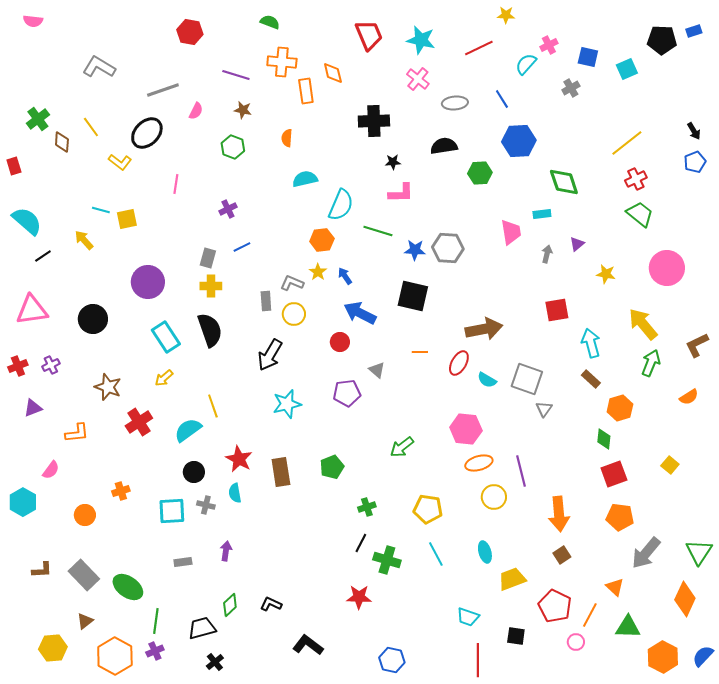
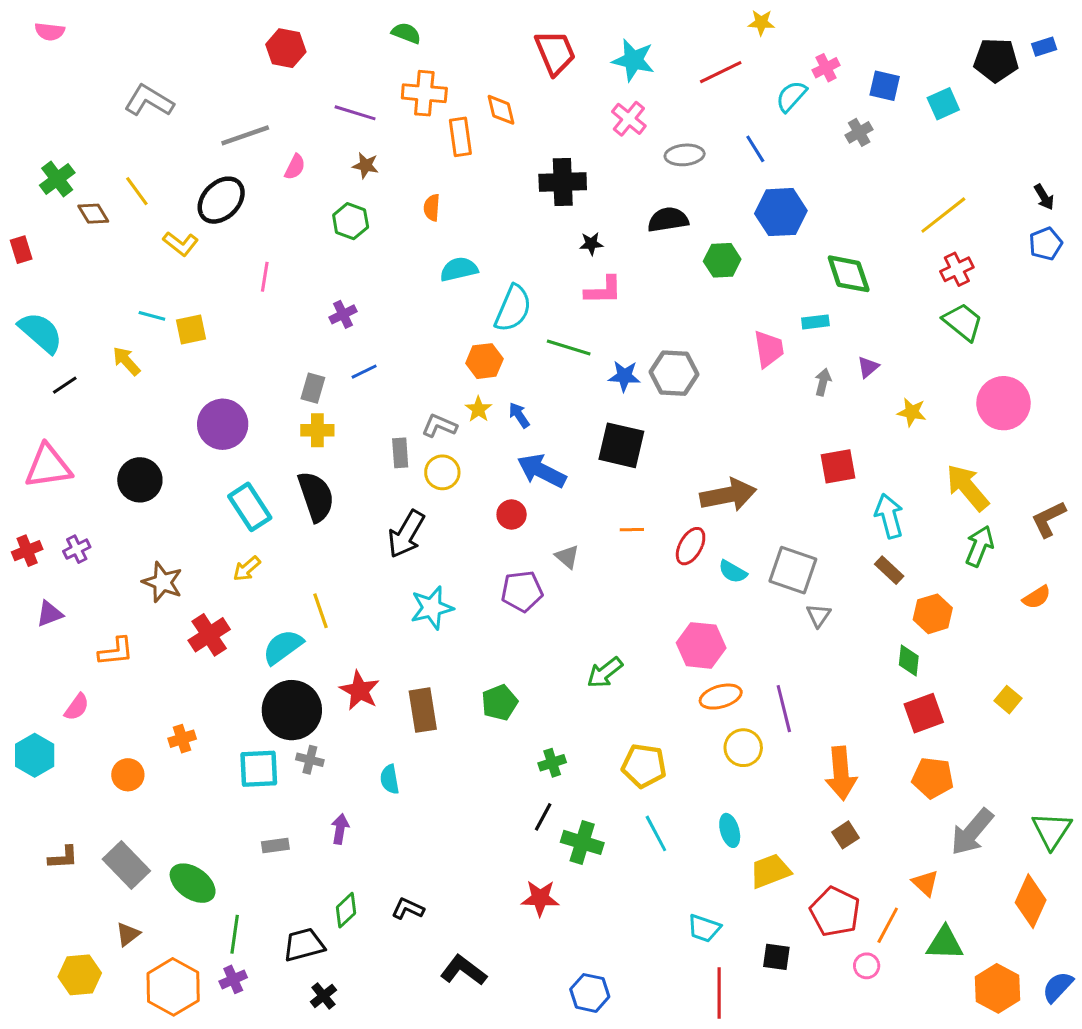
brown diamond: (62, 142) -> (93, 214), turned -35
black circle: (194, 472) -> (292, 710), size x1.8
cyan semicircle: (235, 493) -> (390, 779), moved

